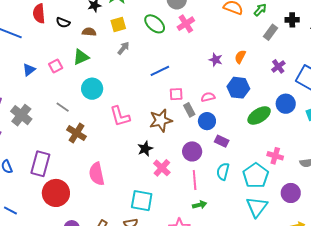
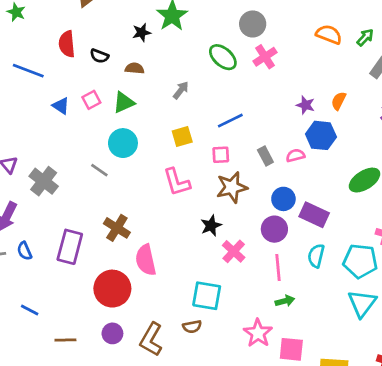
yellow square: (118, 24) -> (182, 137), moved
pink square: (56, 66) -> (91, 100), moved
blue triangle: (29, 70) -> (61, 106), moved, turned -48
blue hexagon: (238, 88) -> (321, 135), moved
cyan circle: (92, 89) -> (123, 143), moved
pink square: (176, 94) -> (221, 155), moved
gray rectangle: (189, 110) -> (265, 156), moved
blue circle: (207, 121) -> (283, 199), moved
brown cross: (77, 133) -> (117, 228), moved
purple rectangle: (222, 141) -> (314, 215), size x1.5
cyan pentagon: (256, 176) -> (360, 261), turned -30
red circle: (56, 193) -> (112, 289), moved

